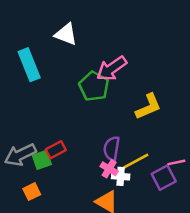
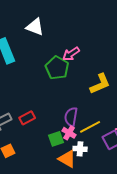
pink arrow: (112, 69) -> (71, 54), size x0.7
green square: (42, 160) -> (56, 139), moved
white cross: (121, 176) -> (80, 149), moved

